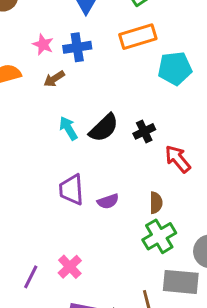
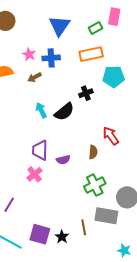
black cross: (144, 131) -> (86, 93), moved
brown semicircle: (156, 203) -> (93, 152), moved
pink cross: (70, 267) -> (35, 174), moved

